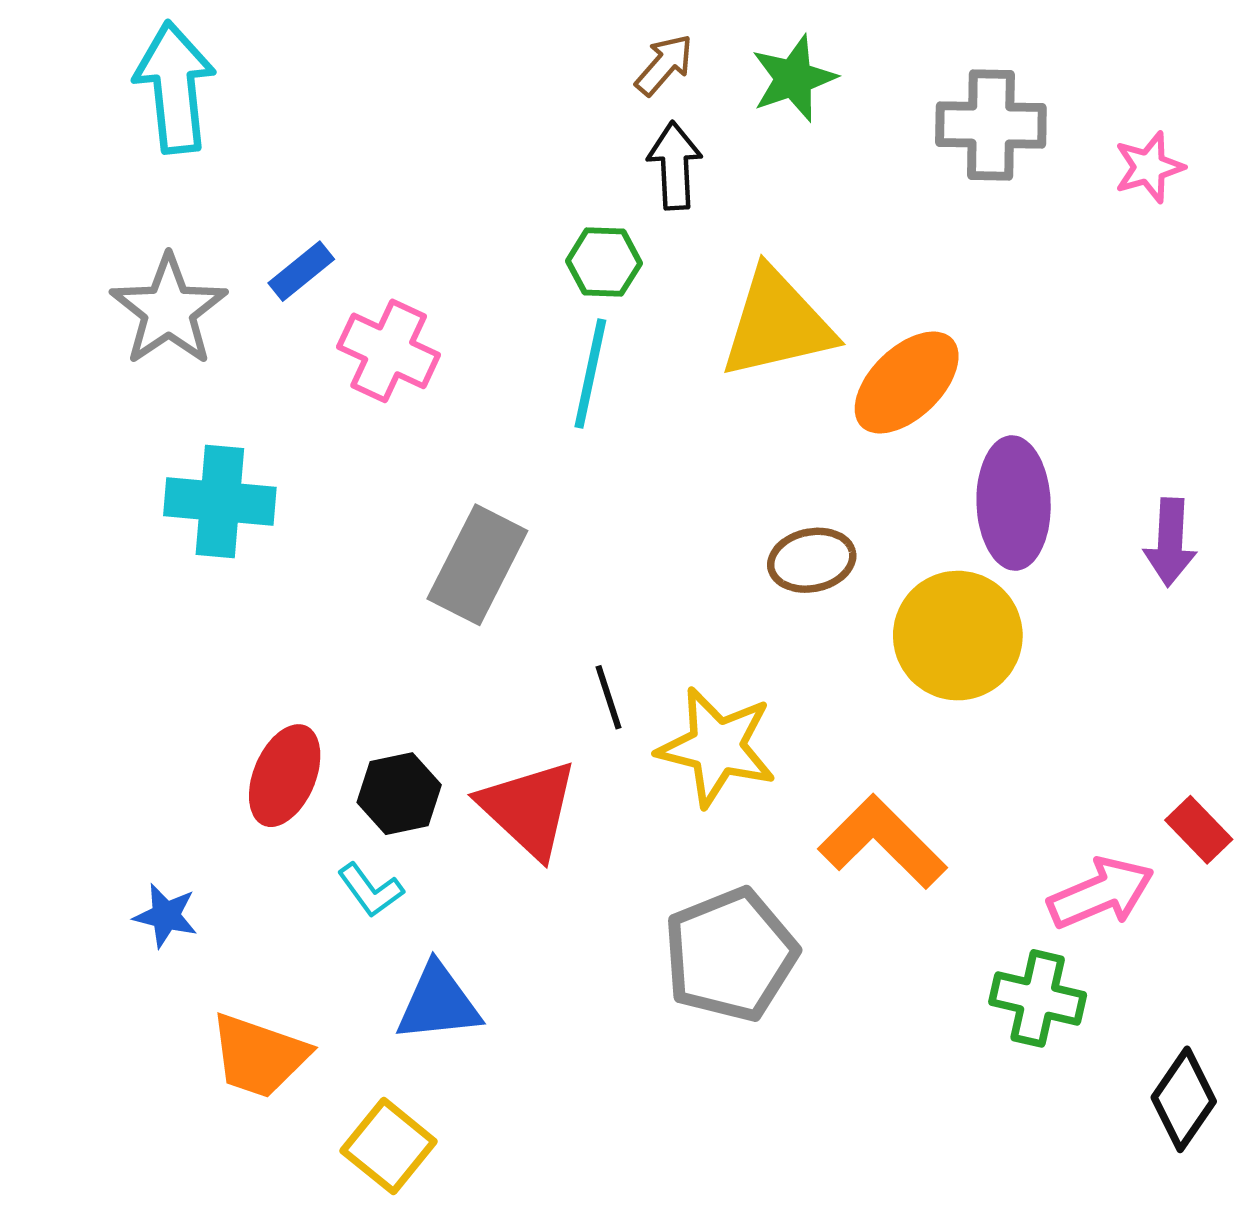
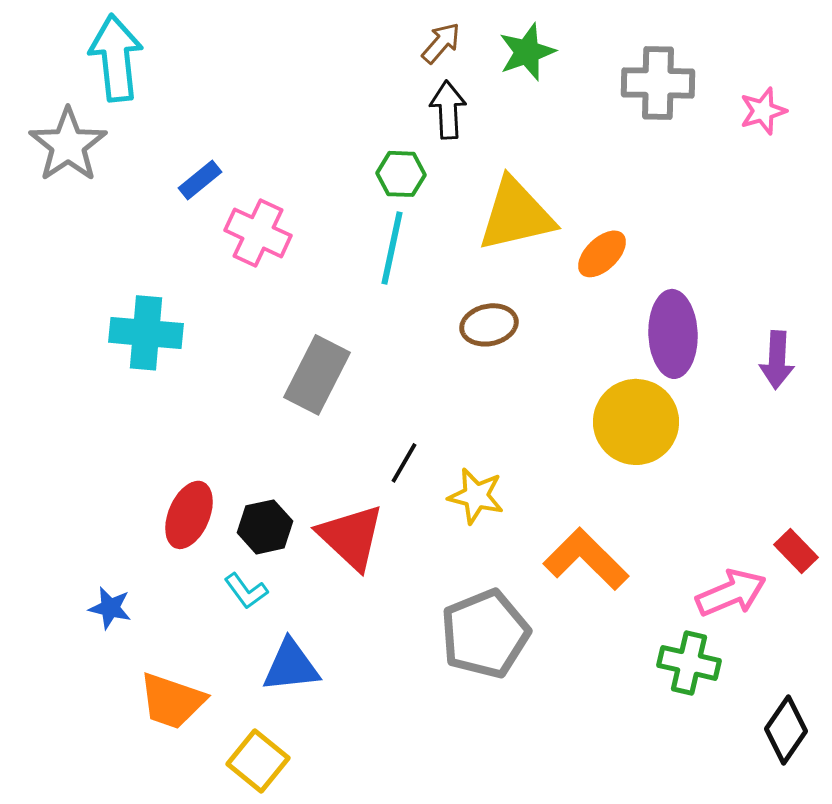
gray star: (169, 310) -> (68, 145), moved
orange ellipse: (907, 383) -> (602, 254), size x0.7
brown ellipse: (812, 560) -> (489, 325), moved
black line: (608, 697) -> (404, 463), turned 48
yellow star: (717, 747) -> (476, 496), size x0.7

